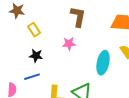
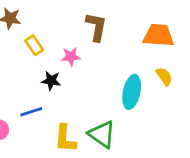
pink star: (69, 44) -> (71, 57), moved
black star: (36, 56) -> (51, 81), moved

